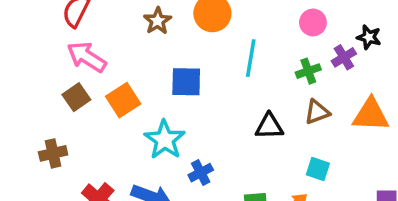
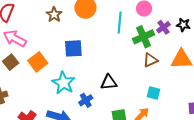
black star: (369, 37) -> (183, 25), moved
cyan line: (251, 58) -> (120, 23), moved
green cross: (308, 71) -> (143, 37), size x1.5
black triangle: (269, 126) -> (109, 82), moved

